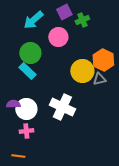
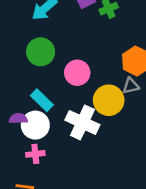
pink circle: (58, 37) -> (77, 73), moved
cyan rectangle: (27, 71) -> (42, 100), moved
yellow circle: (82, 71) -> (109, 100), moved

